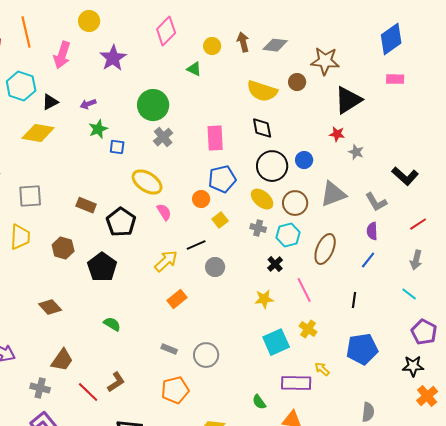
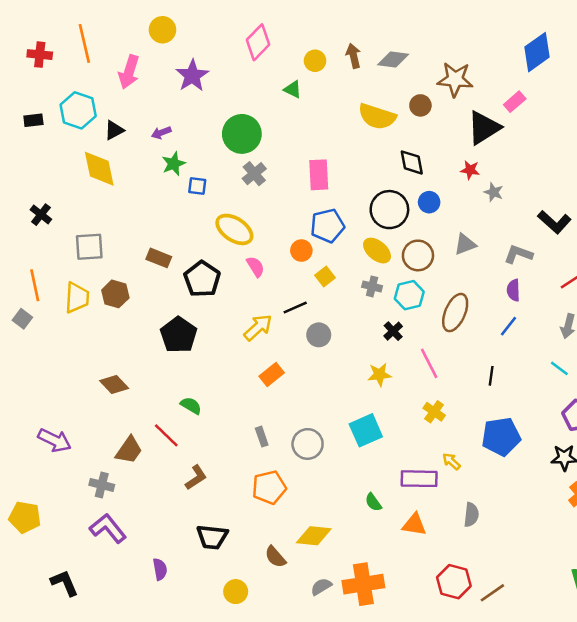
pink rectangle: (395, 79) -> (515, 102), moved, turned -42
black diamond: (262, 128) -> (412, 162), moved
yellow diamond: (38, 133) -> (99, 169), turned 68
gray triangle: (333, 194) -> (465, 244), size x0.7
gray L-shape: (376, 202) -> (518, 254), turned 140
brown hexagon: (63, 248) -> (115, 294), moved
cyan square: (276, 342) -> (366, 430), moved
gray rectangle: (169, 349) -> (262, 437), turned 49
red line: (88, 392) -> (166, 435), moved
gray semicircle: (368, 412) -> (471, 515), moved

